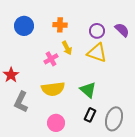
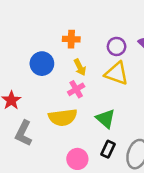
blue circle: (24, 26) -> (42, 64), moved
pink cross: (51, 59) -> (76, 89), moved
pink circle: (56, 123) -> (77, 159), moved

